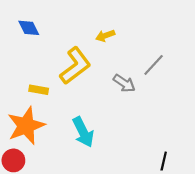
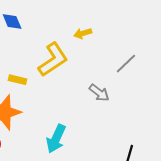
gray arrow: (124, 83) -> (99, 93), moved
cyan arrow: (83, 132) -> (56, 139), moved, turned 48

